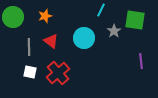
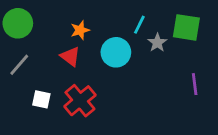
cyan line: (101, 10) -> (139, 25), moved
orange star: (45, 16) -> (80, 30), moved
gray line: (29, 47) -> (19, 65), moved, turned 42

